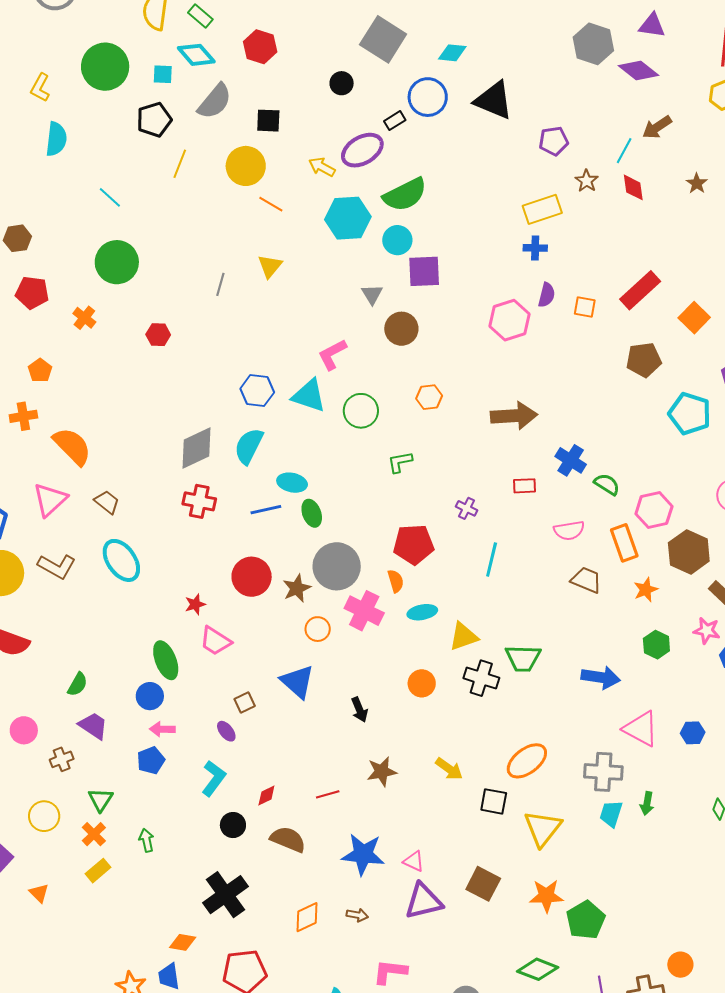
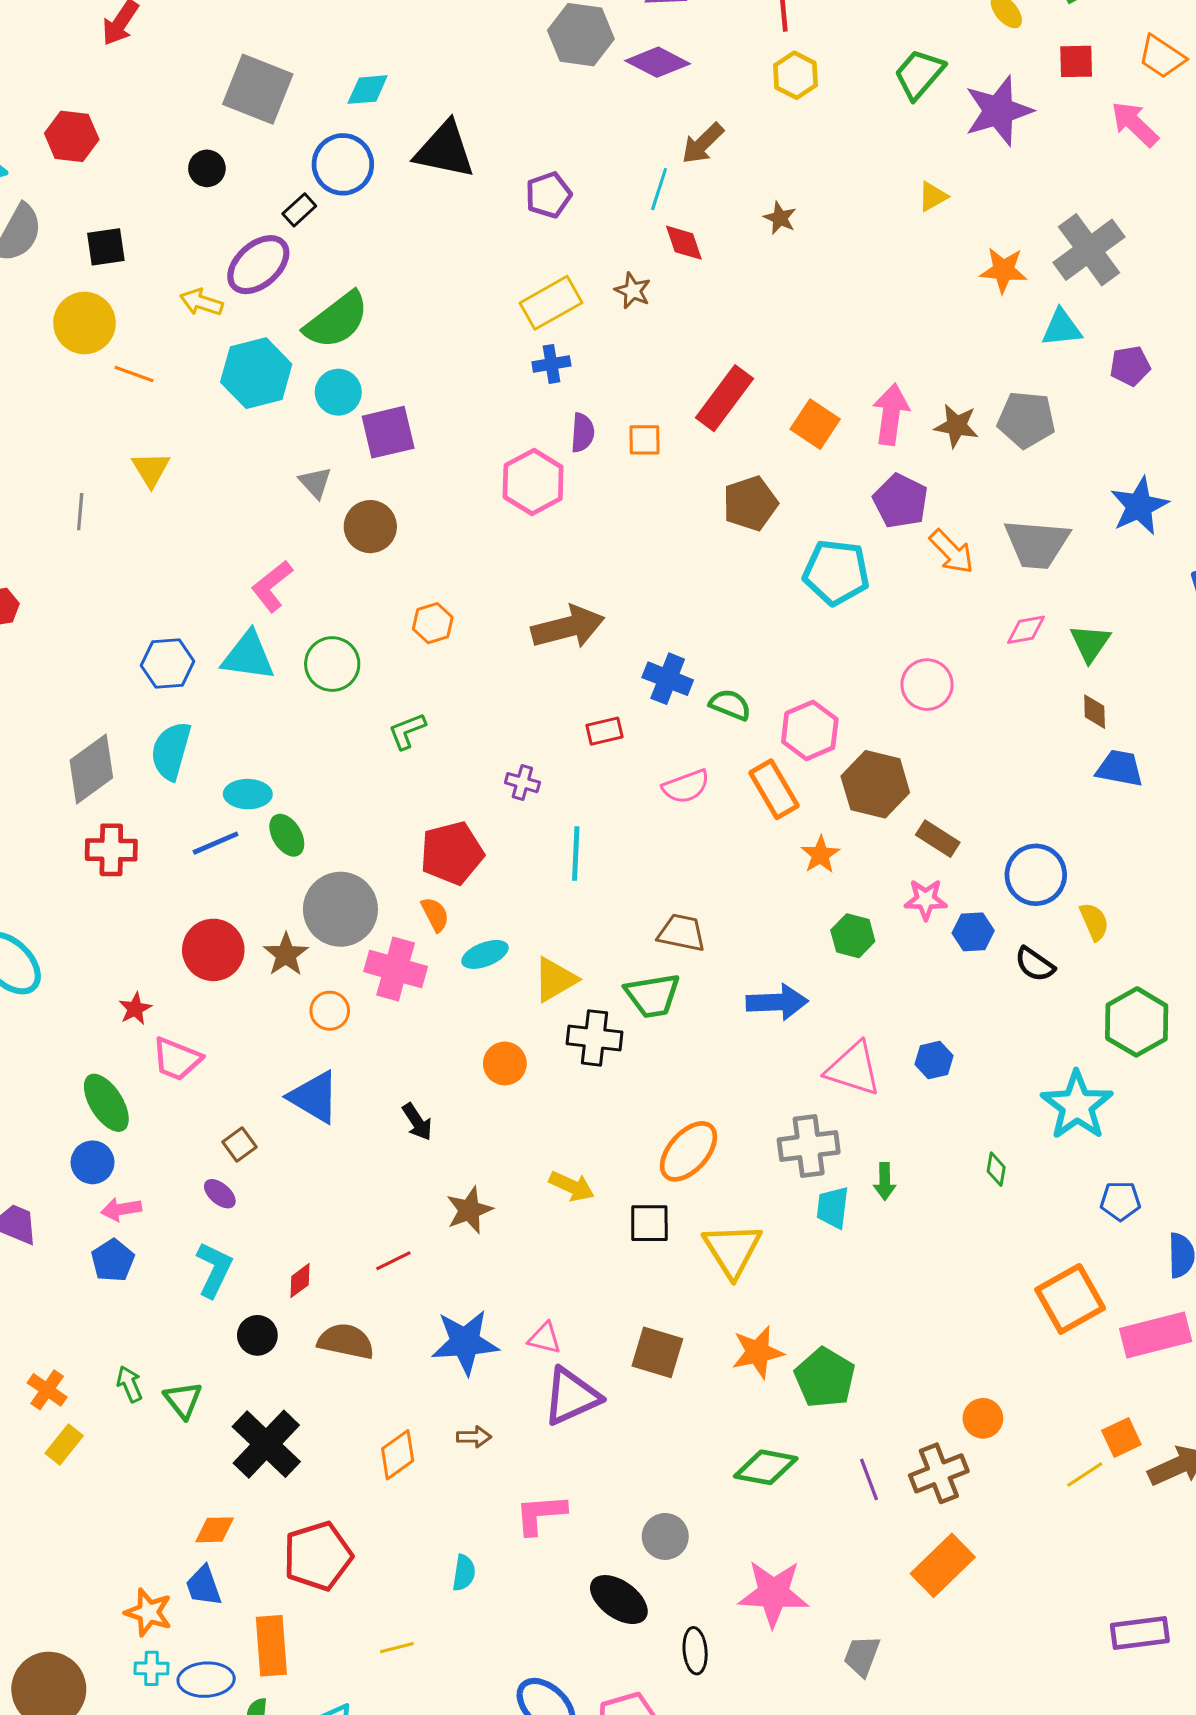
brown star: (587, 181) -> (633, 291), moved
brown trapezoid: (586, 580) -> (682, 933), moved
green triangle: (101, 800) -> (183, 1400), moved

